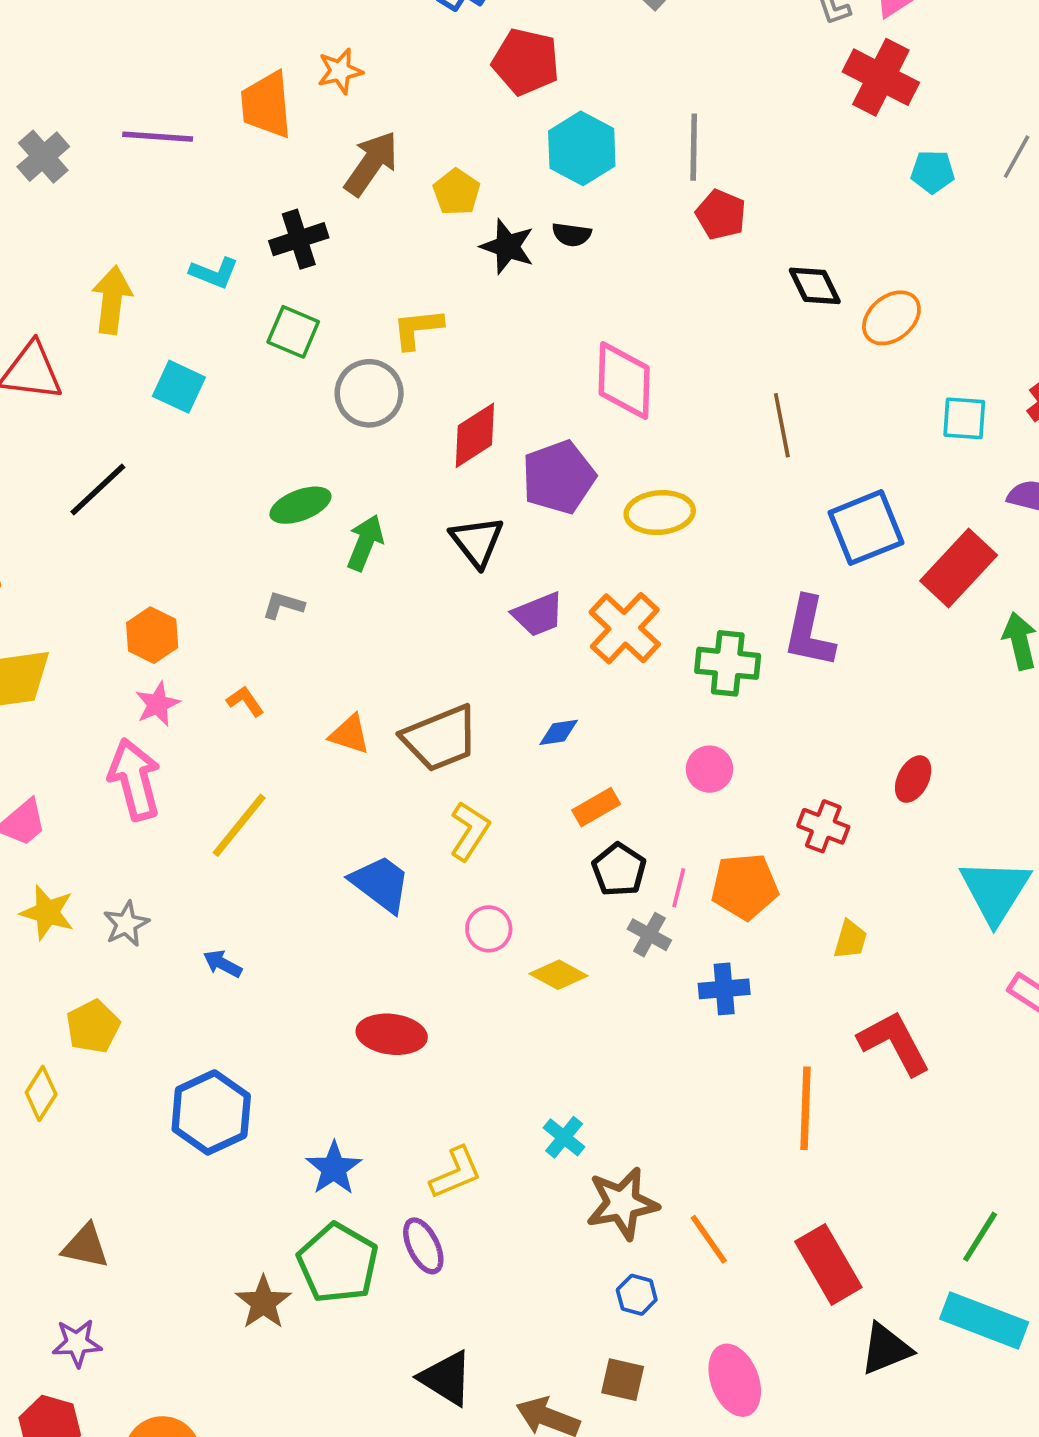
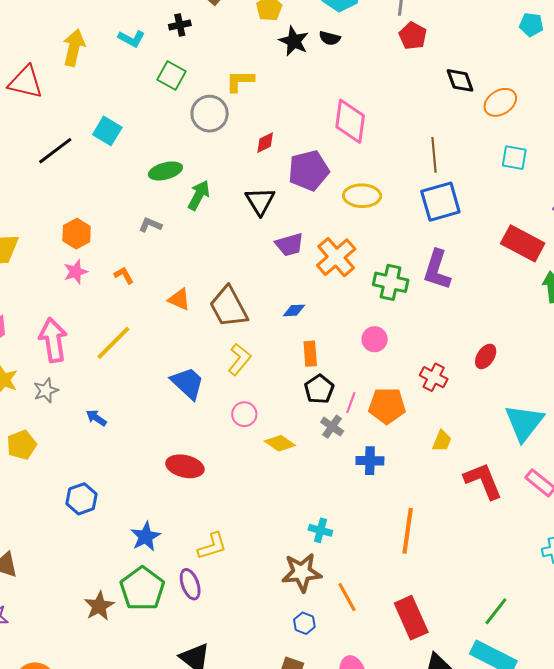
black cross: (299, 239) -> (180, 25), size x0.7
cyan square: (179, 387) -> (107, 131), moved
cyan square: (964, 418) -> (514, 158), moved
red diamond: (475, 435) -> (265, 143), size x0.6
blue square: (866, 528) -> (440, 202), moved
red rectangle: (959, 568) -> (523, 243), turned 69
brown trapezoid: (440, 738) -> (229, 307), turned 78
pink arrow: (135, 779) -> (53, 340), moved
orange rectangle: (596, 807) -> (310, 354), turned -70
red L-shape: (894, 1043) -> (483, 481), moved
blue hexagon: (211, 1112) -> (82, 499), size x0.7
cyan cross: (564, 1137) -> (320, 530), moved, turned -30

